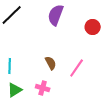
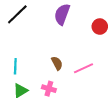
pink line: (77, 68) -> (83, 68), turned 30

